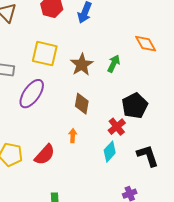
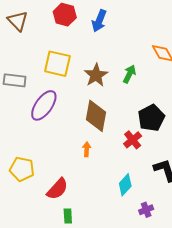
brown diamond: (82, 104) -> (96, 116), size x1.4
cyan diamond: (110, 152) -> (125, 185), moved
red semicircle: (45, 155) -> (57, 189), moved

